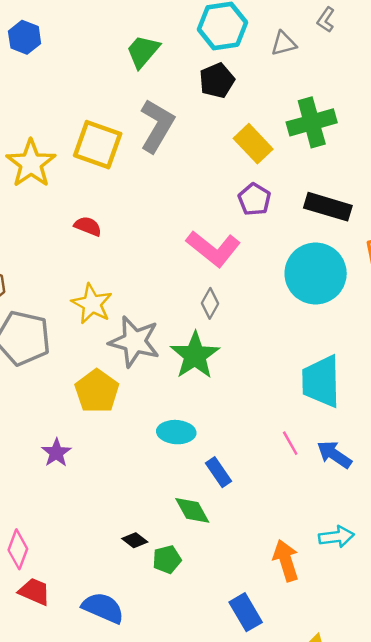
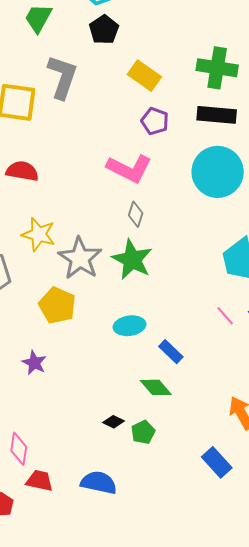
green cross: (312, 122) -> (217, 68), moved, turned 36
red semicircle: (88, 226) -> (22, 171), size x1.4
gray star: (134, 342) -> (80, 258), turned 30

